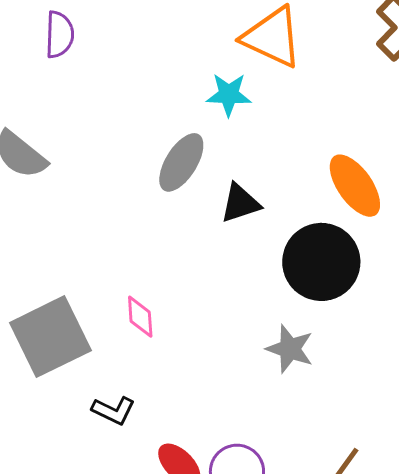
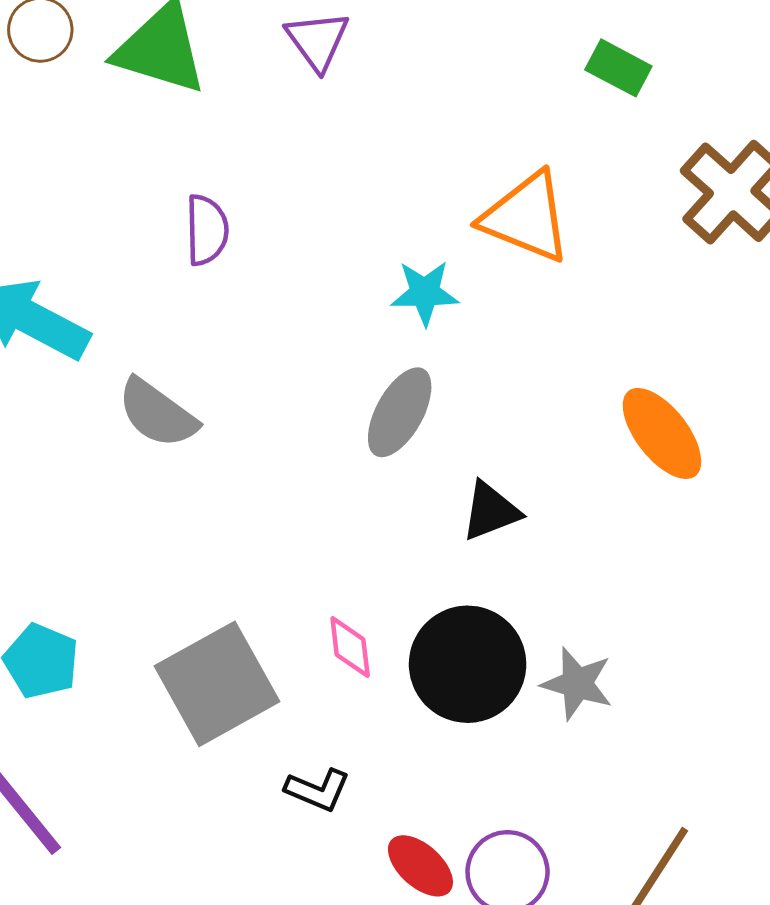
cyan star: (229, 95) -> (425, 293), moved
black triangle: (240, 203) -> (491, 511), moved
black circle: (321, 262) -> (468, 664), moved

